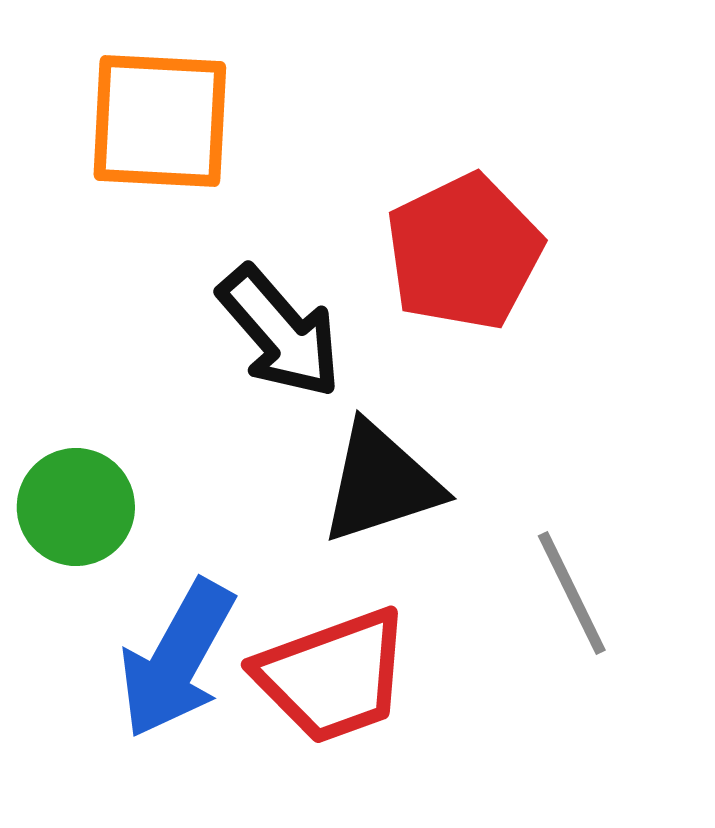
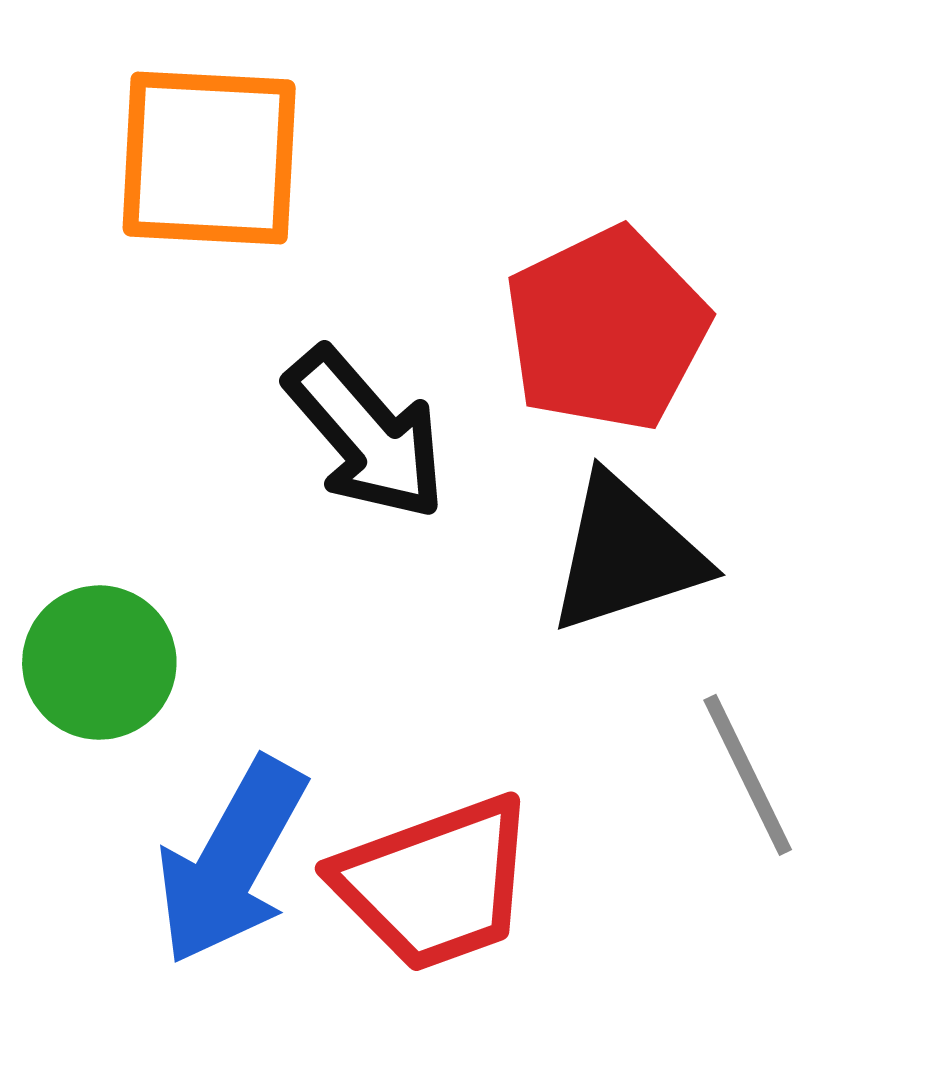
black triangle: (381, 483) -> (626, 554), moved

